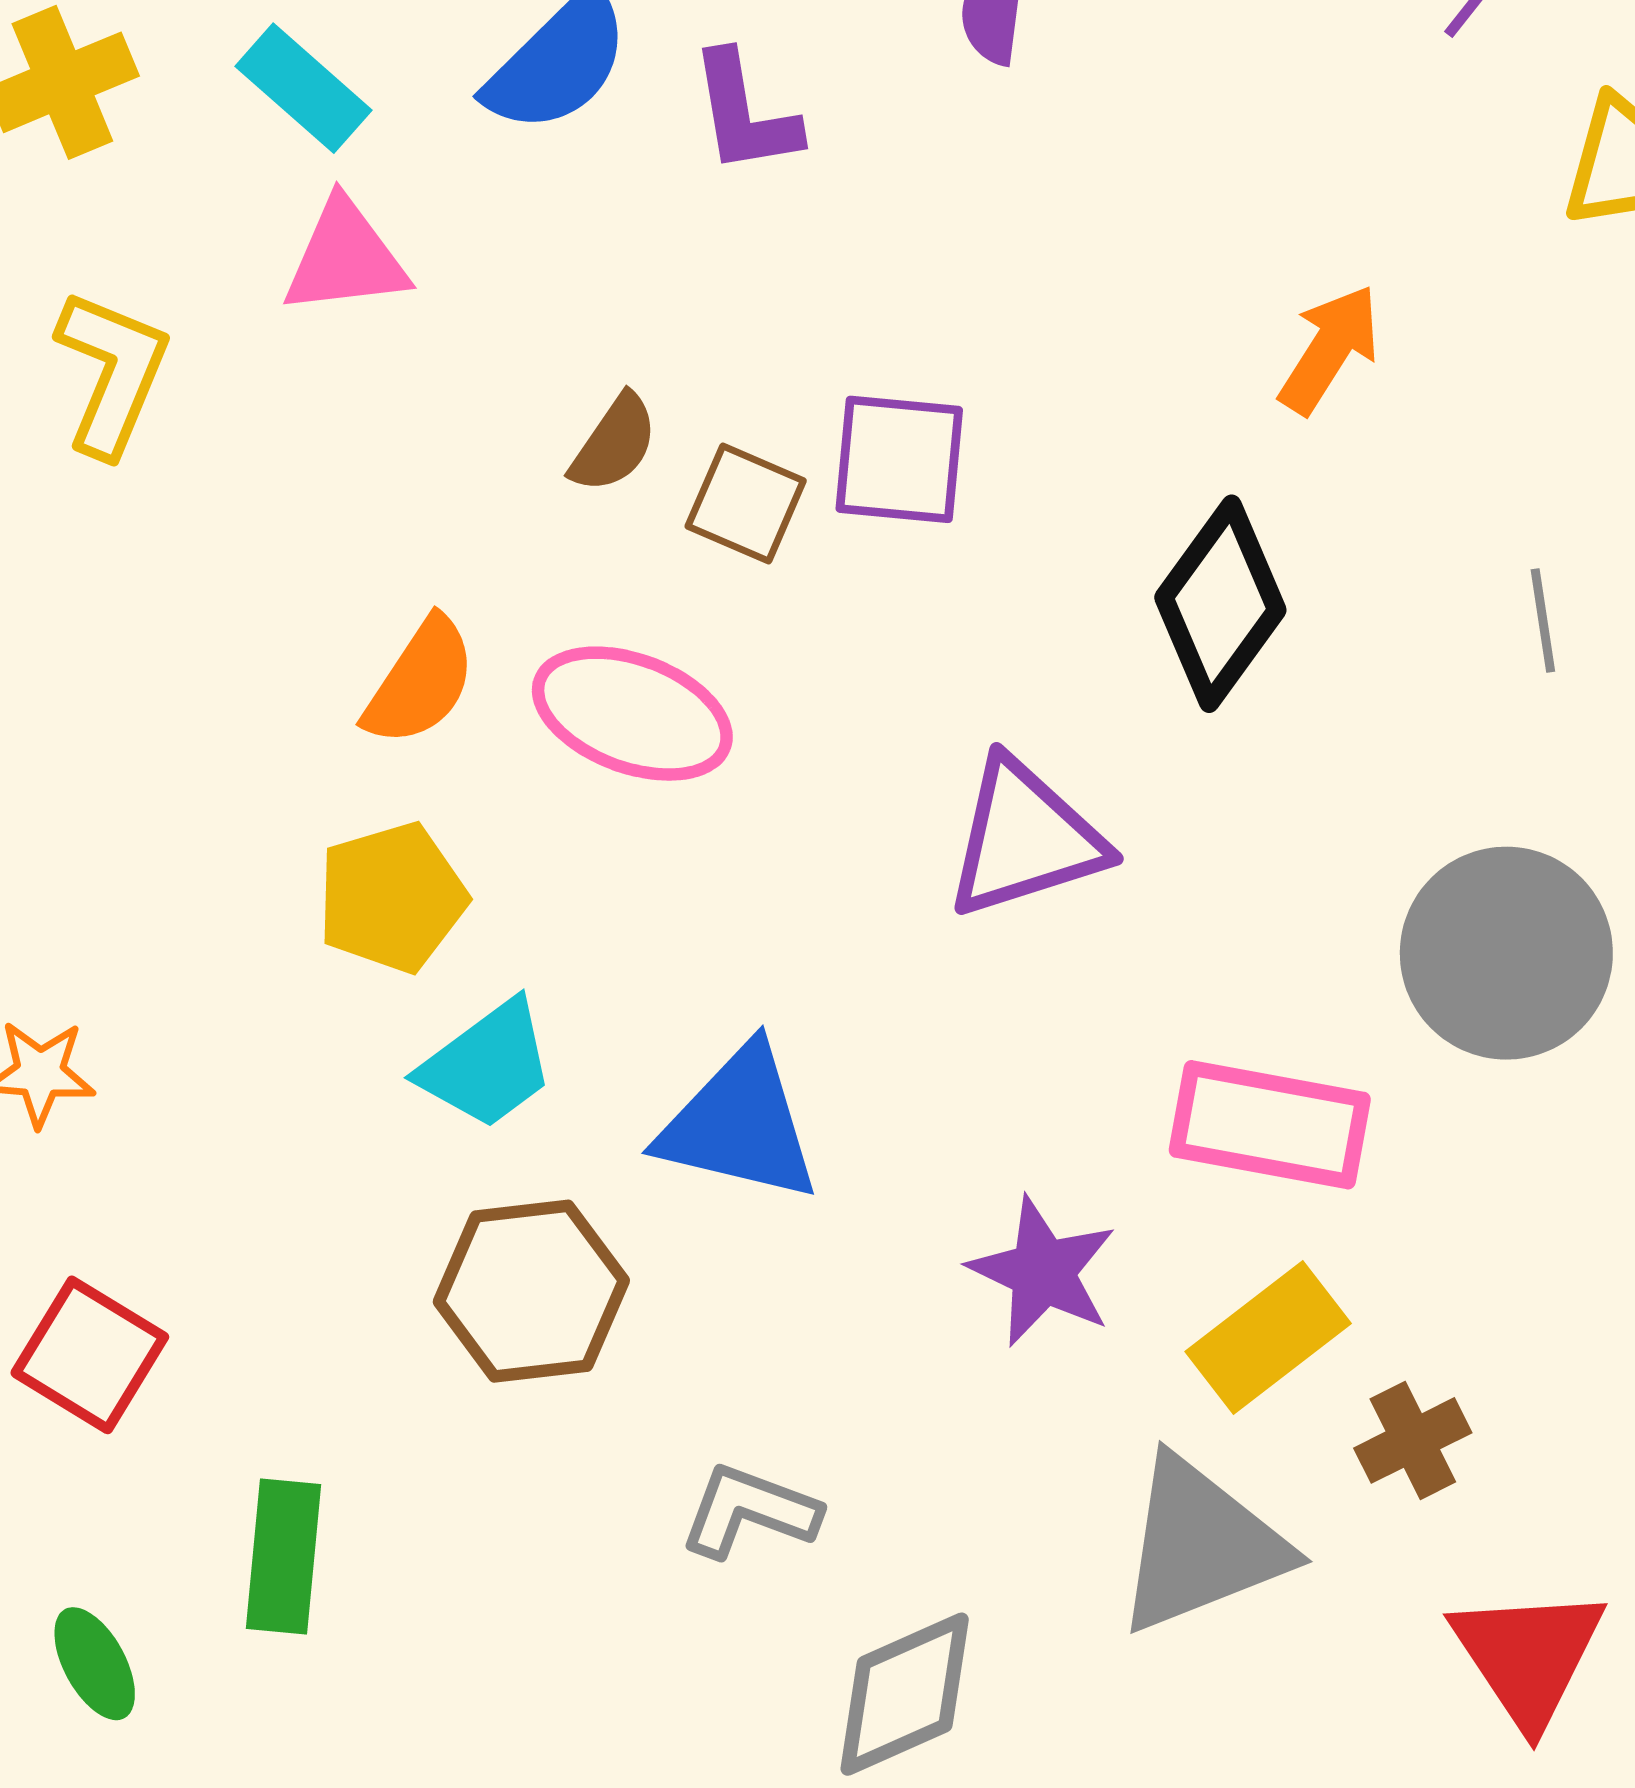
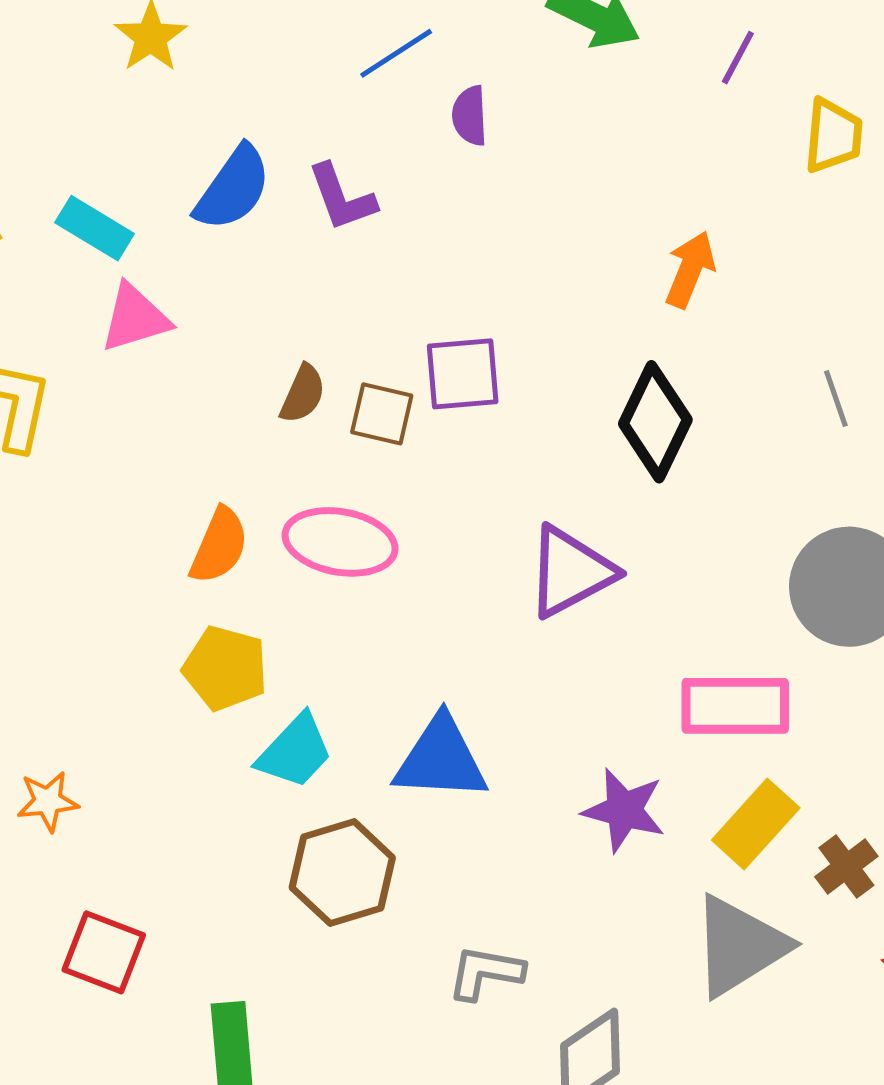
yellow pentagon: (392, 898) -> (225, 668), turned -30

